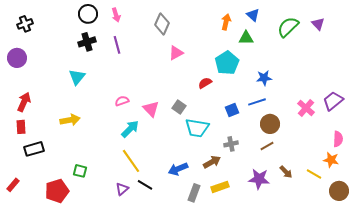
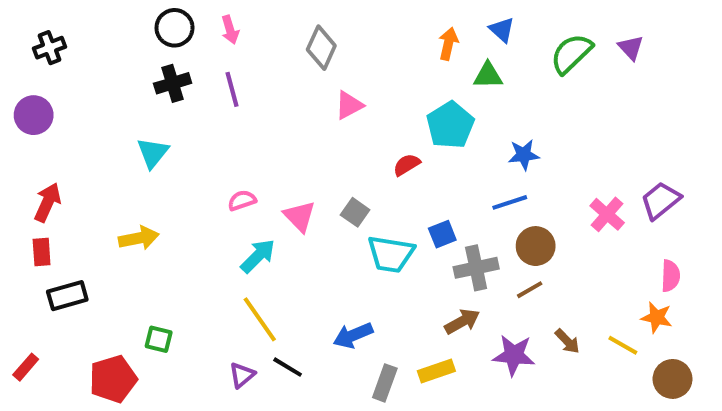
blue square: (232, 110) -> (442, 234), moved
gray cross: (231, 144) -> (476, 268), moved, size x1.5
brown arrow: (212, 162) -> (462, 321), moved

